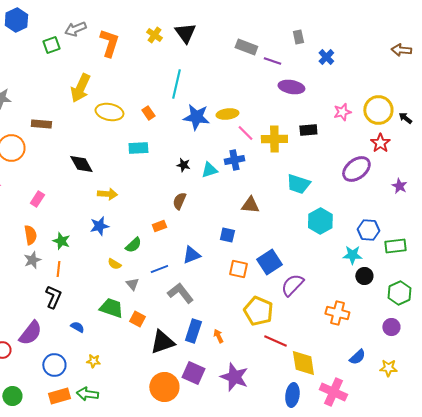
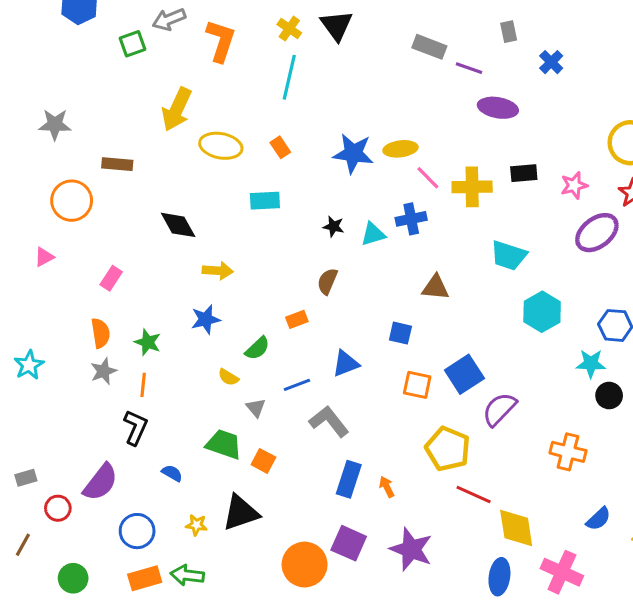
cyan line: (176, 84) -> (289, 77), moved
pink star: (342, 112) -> (574, 185), moved
black triangle: (162, 342) -> (241, 513), moved

